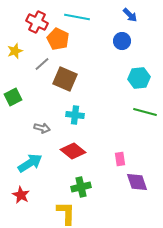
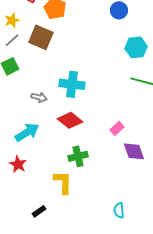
gray line: (42, 64) -> (12, 40), moved
brown square: (65, 79) -> (41, 37), moved
cyan cross: (75, 115) -> (72, 84), size x1.4
pink rectangle: (120, 159) -> (117, 128), turned 56

